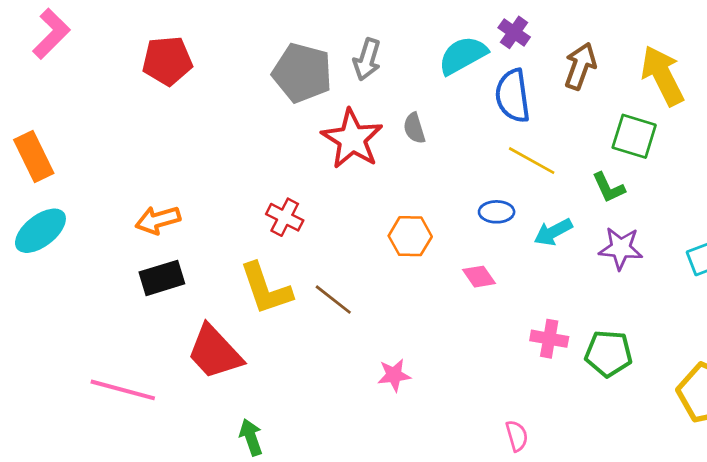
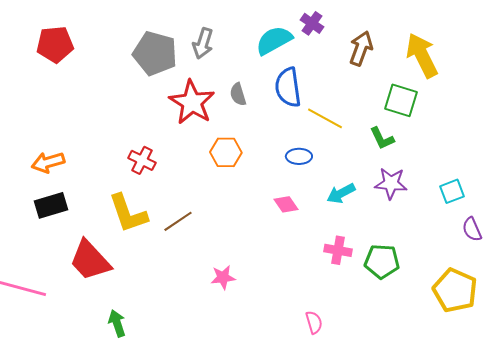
blue semicircle: (513, 96) -> (288, 87), moved
cyan arrow: (553, 232) -> (341, 193), moved
orange hexagon: (410, 236) -> (226, 152), moved
brown line: (333, 300) -> (178, 221), turned -72

